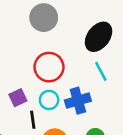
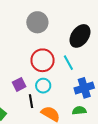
cyan line: (101, 71) -> (68, 63), moved
blue cross: (78, 101) -> (84, 88), moved

